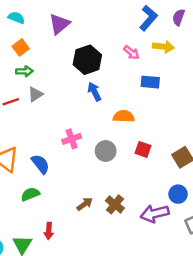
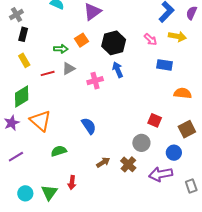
orange square: (21, 47) -> (81, 40), moved
orange semicircle: (124, 116) -> (183, 93), moved
pink cross: (72, 139) -> (95, 81), moved
gray circle: (106, 151) -> (141, 143), moved
blue semicircle: (40, 164) -> (89, 126), moved
blue circle: (178, 194) -> (174, 153), moved

